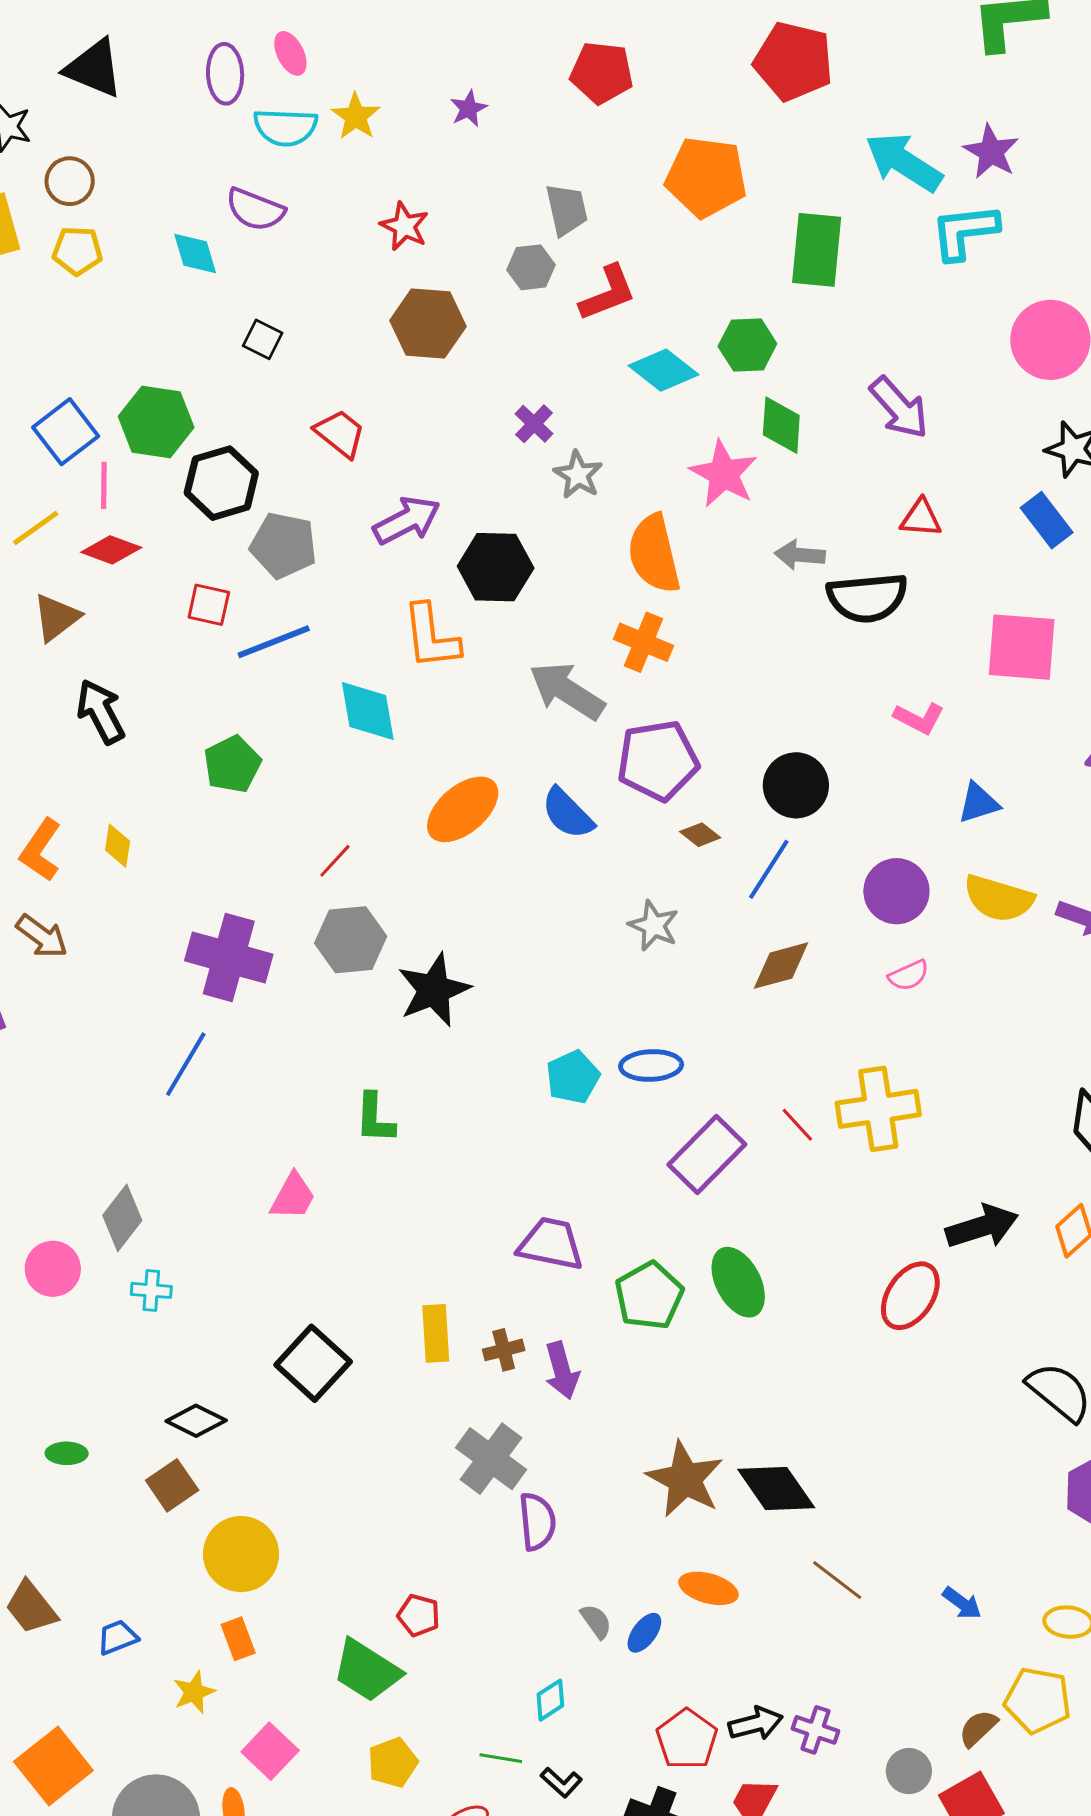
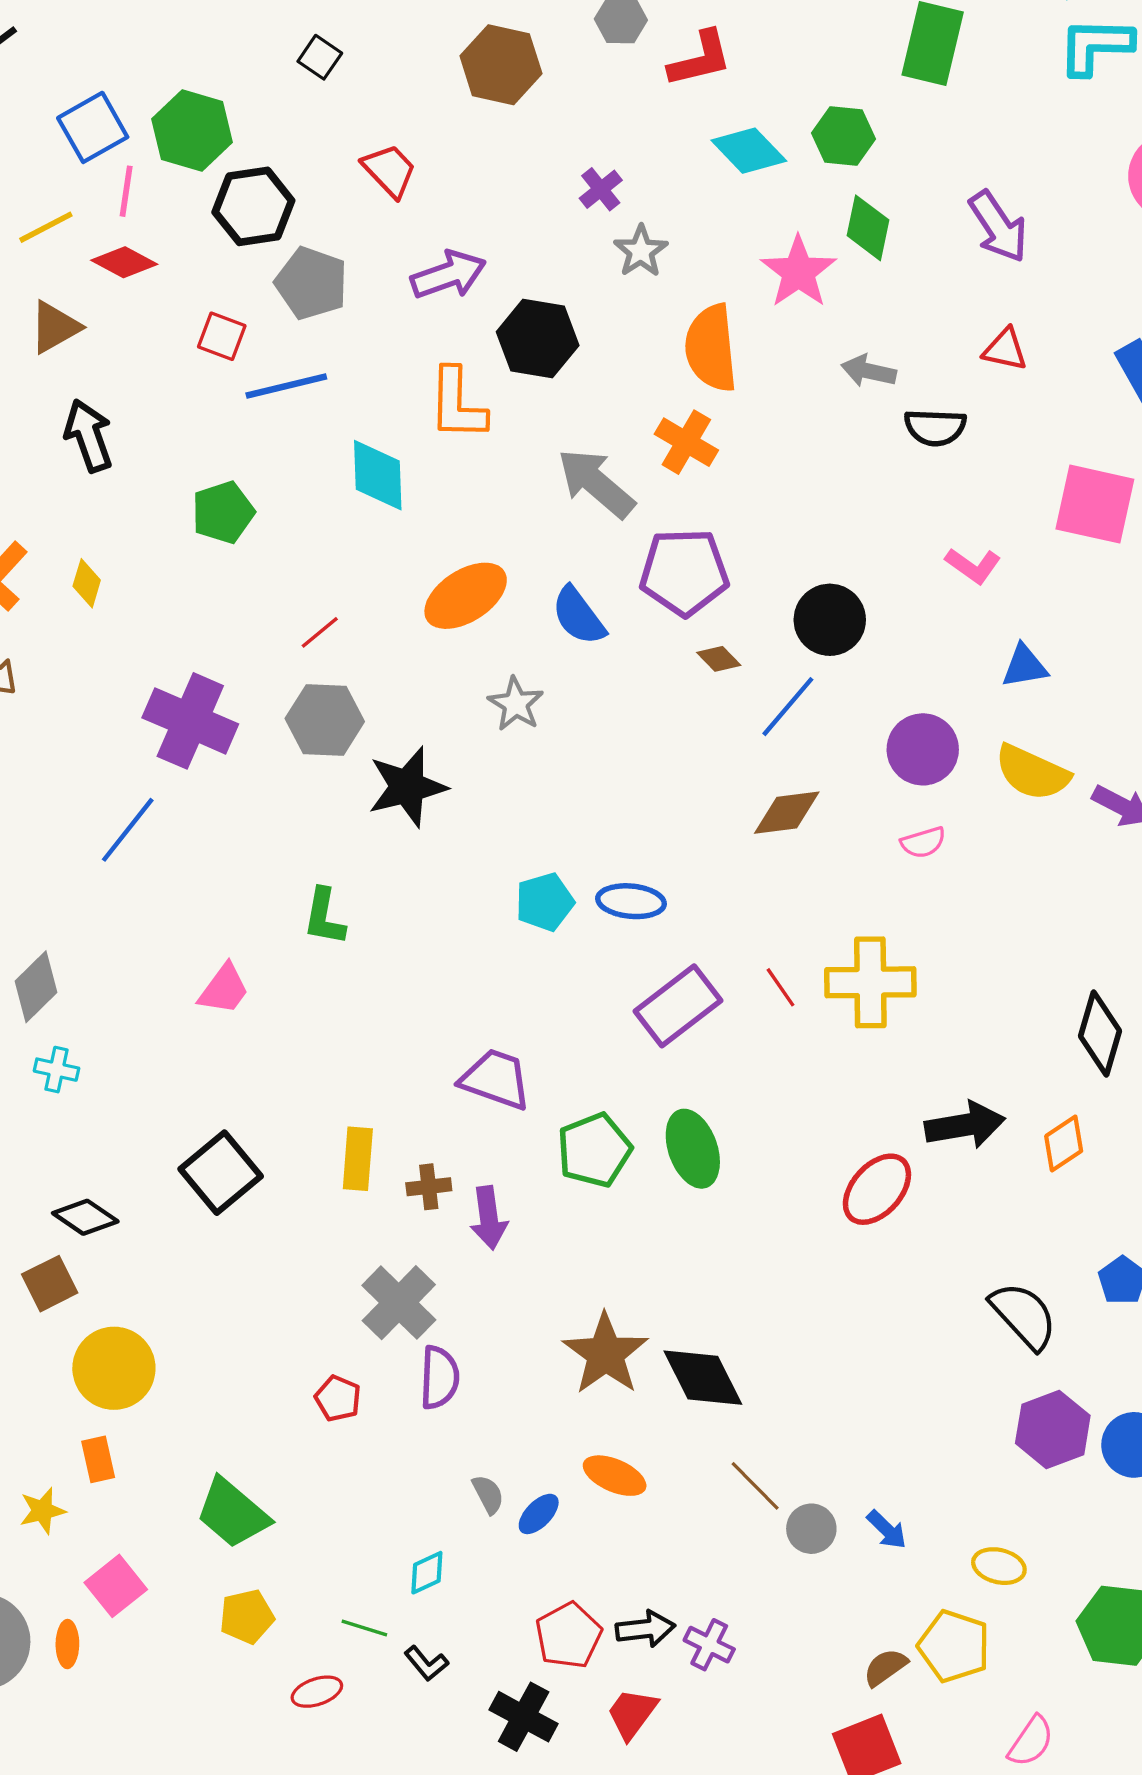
black semicircle: (867, 598) -> (935, 427), size x0.7
gray star: (654, 926) -> (516, 704), moved
red pentagon: (419, 1615) -> (338, 1398), moved
gray circle: (909, 1771) -> (811, 1529), moved

